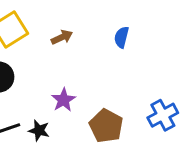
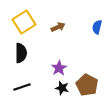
black star: (39, 130) -> (62, 88), moved

